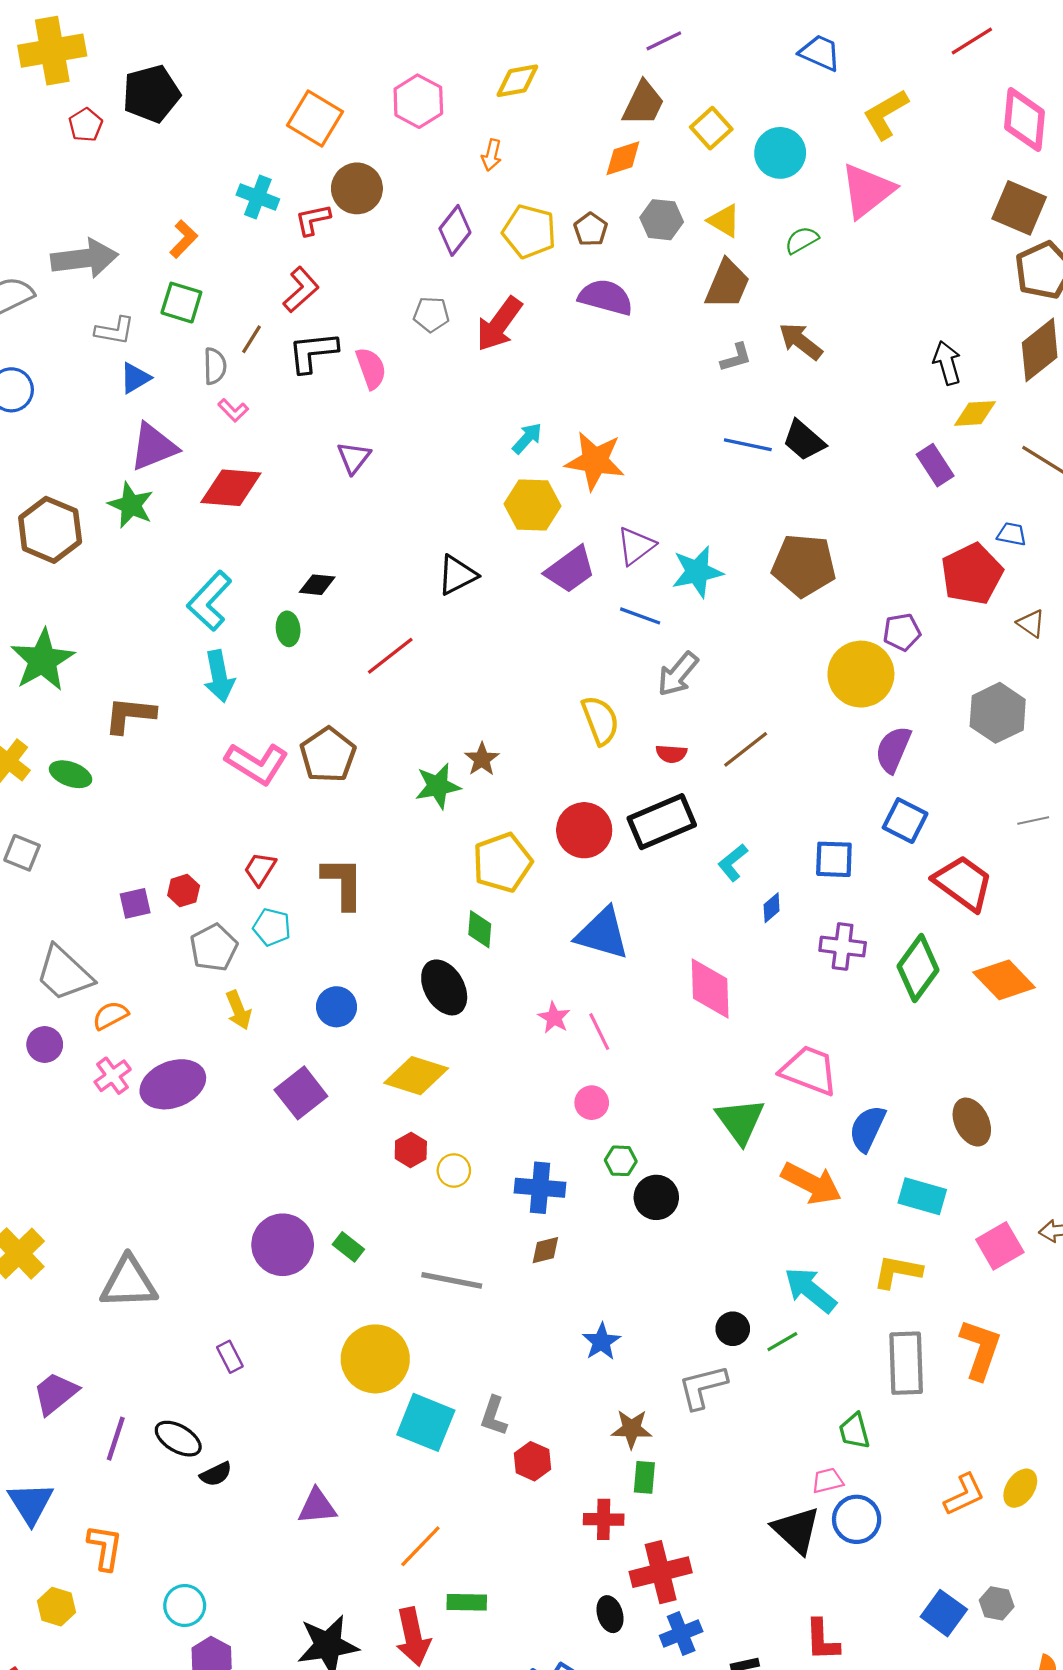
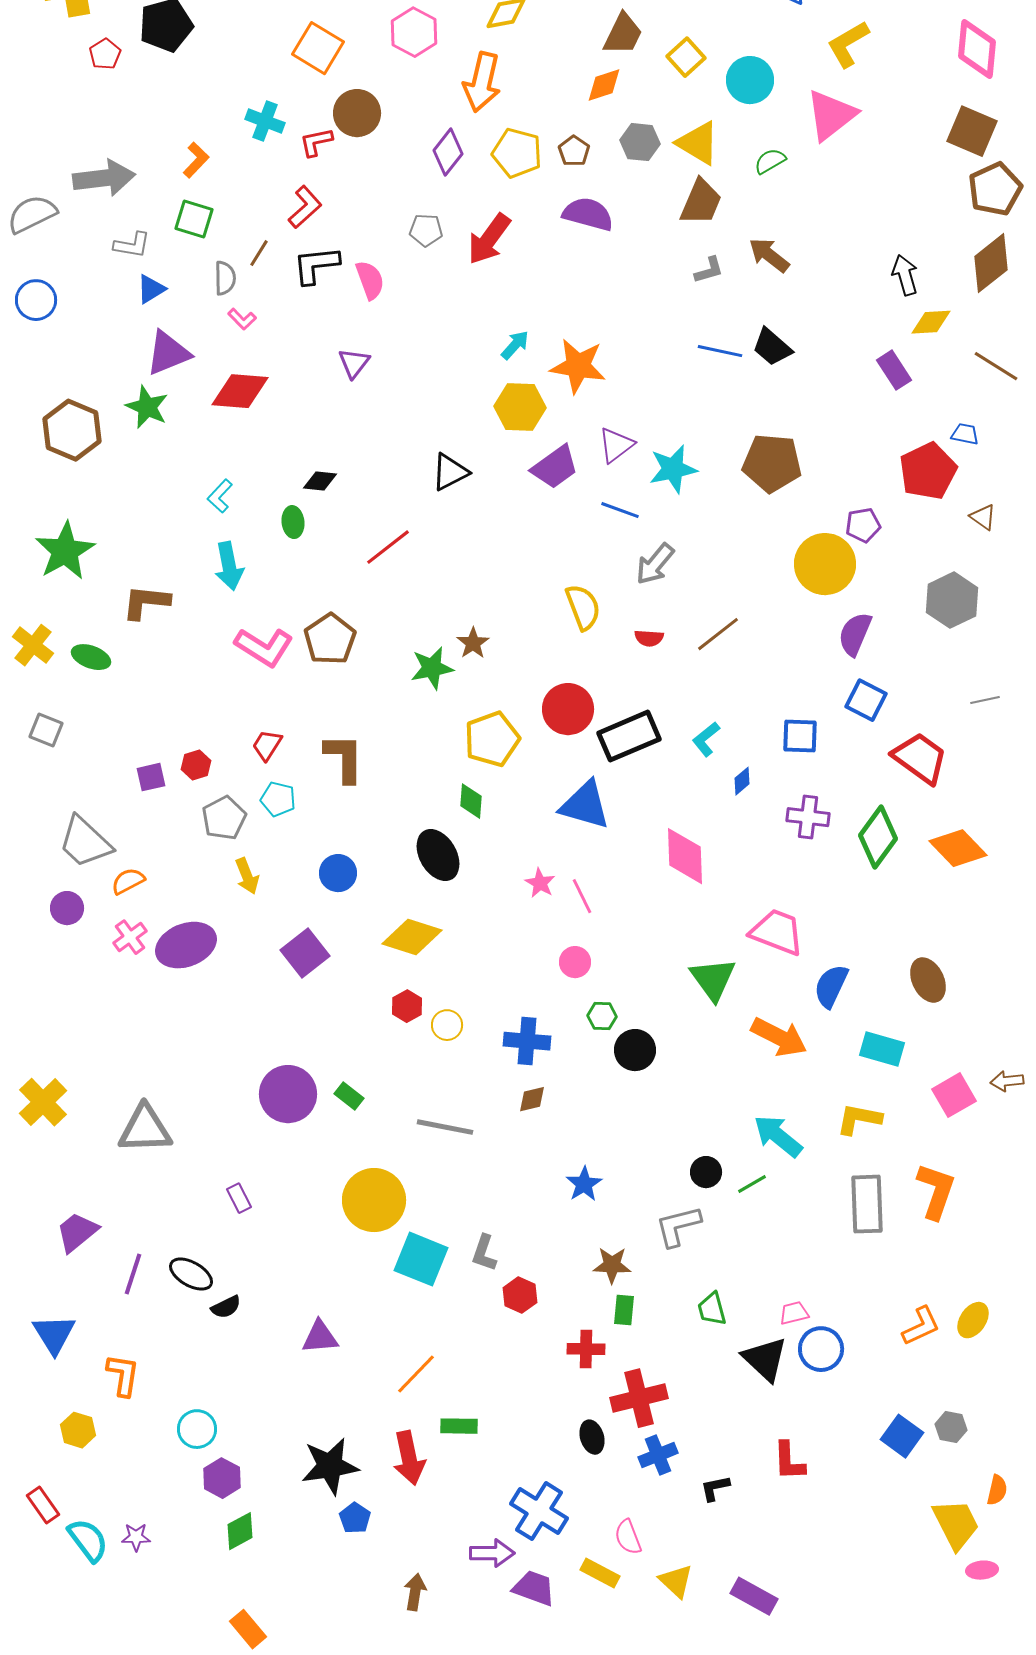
orange arrow: (492, 155) -> (482, 82), size x2.0
yellow triangle: (724, 221) -> (698, 143), size x1.4
cyan L-shape: (209, 601) -> (220, 496), size x0.6
black rectangle: (662, 822) -> (629, 736), moved
green trapezoid: (854, 1431) -> (712, 1309), moved

